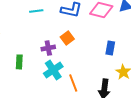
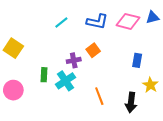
cyan line: (36, 11) -> (61, 23), turned -32
cyan cross: (53, 70) -> (66, 81), moved

